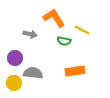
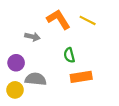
yellow line: (82, 30) -> (88, 20), moved
green semicircle: (64, 41) -> (69, 55), moved, turned 64

